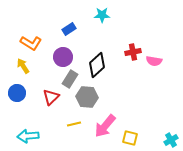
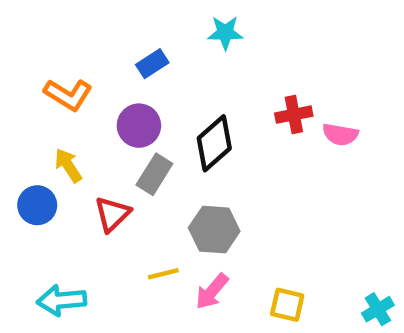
yellow arrow: (23, 66) -> (68, 165), moved
gray hexagon: (87, 97) -> (214, 230), moved
pink arrow: (105, 126) -> (212, 291), moved, size x0.7

